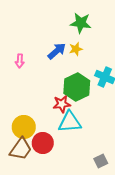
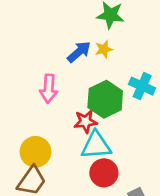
pink arrow: (20, 61) -> (49, 89), moved, size x1.5
red circle: (43, 143) -> (104, 173), moved

